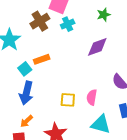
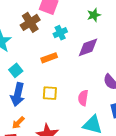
cyan cross: (68, 24) -> (60, 33), moved
orange rectangle: (42, 59) -> (49, 58), moved
yellow square: (68, 100) -> (50, 93), moved

